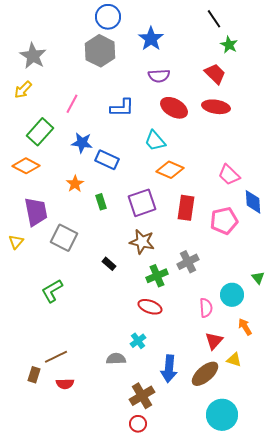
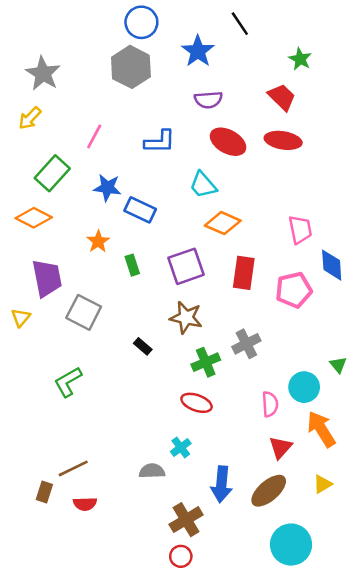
black line: (214, 19) -> (240, 24), moved
pink trapezoid: (229, 175) -> (300, 230), turned -145
orange arrow: (245, 327) -> (321, 429), size x1.6
yellow triangle: (234, 360) -> (322, 484), moved, turned -49

